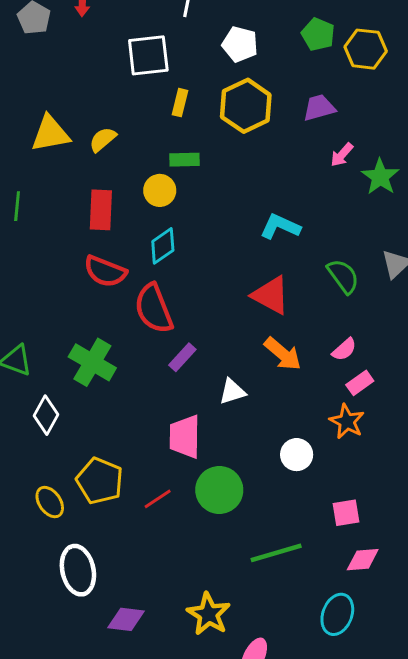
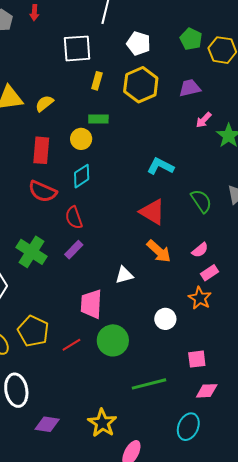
red semicircle: (154, 309) -> (74, 218), size x0.7
purple rectangle: (182, 357) -> (74, 250), moved

